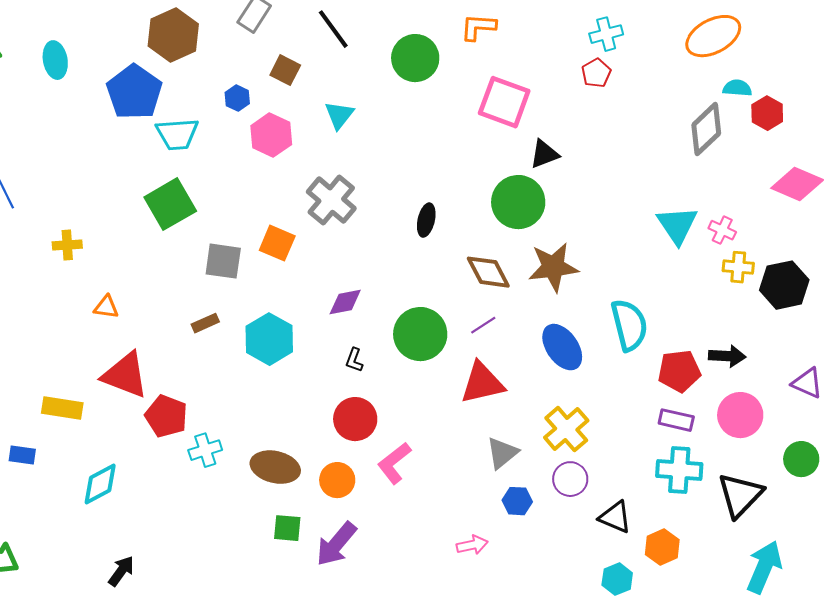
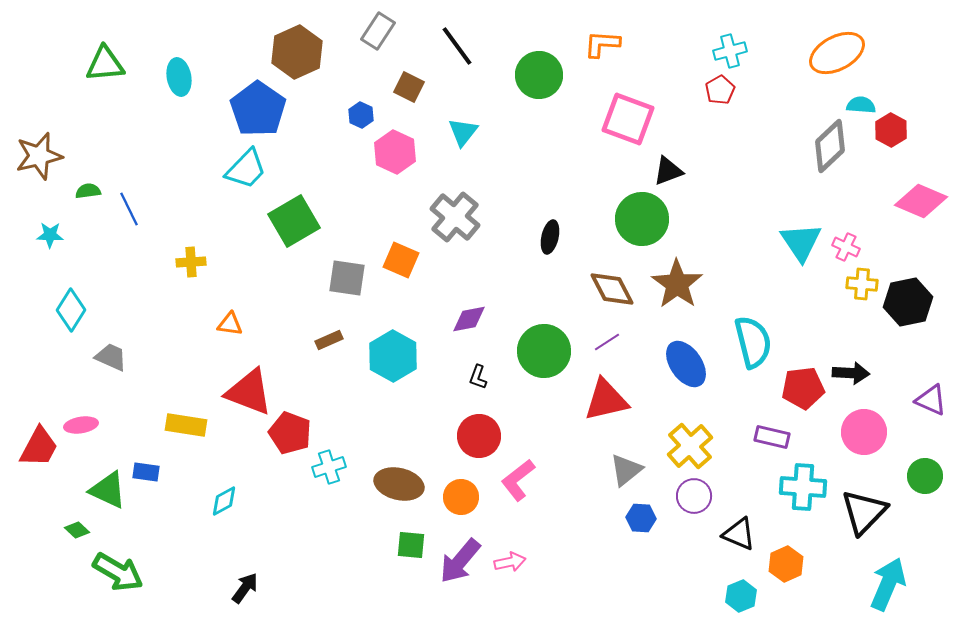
cyan trapezoid: (177, 134) -> (246, 169), moved, turned -42
brown star: (553, 267) -> (677, 284), turned -30
purple rectangle: (676, 420) -> (772, 437), moved
cyan diamond: (100, 484) -> (224, 501), size x0.7
pink arrow: (472, 545) -> (510, 562), moved

